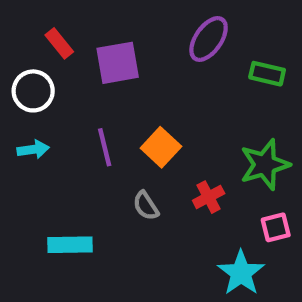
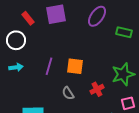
purple square: (118, 63) -> (56, 14), moved
purple line: (105, 147) -> (49, 66), turned 30
orange square: (161, 147) -> (75, 66), turned -36

